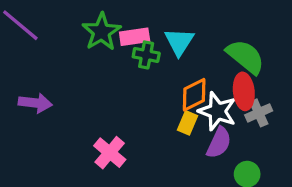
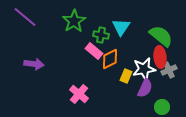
pink rectangle: (135, 37) -> (94, 51), moved, turned 48
orange diamond: (194, 95) -> (110, 59), moved
white star: (217, 111) -> (144, 69), turned -30

